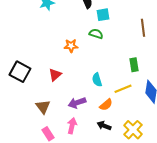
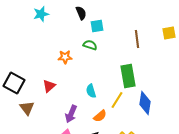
green rectangle: (134, 65) -> (128, 76), size x1.6
yellow line: (123, 89) -> (117, 100), turned -36
purple arrow: (77, 103) -> (71, 114), turned -48
brown triangle: (43, 107) -> (27, 108), moved

